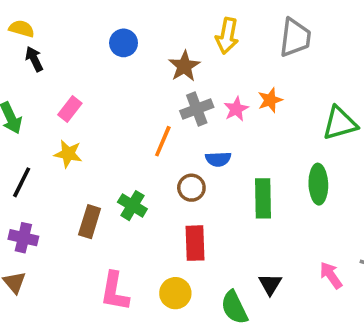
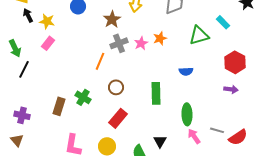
green triangle: (340, 123) -> (199, 35), moved
yellow star: (68, 154) -> (47, 21), moved
blue semicircle: (218, 159) -> (186, 71), moved
black line: (22, 182) -> (24, 69), moved
green ellipse: (318, 184) -> (187, 114), moved
red rectangle: (195, 243) -> (118, 118), turned 42

